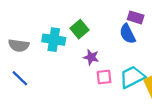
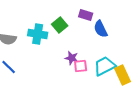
purple rectangle: (136, 17) -> (86, 15), moved
purple star: (91, 57) -> (72, 58), moved

